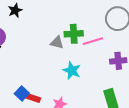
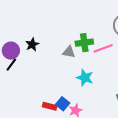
black star: (15, 10) -> (32, 44), moved
blue square: (22, 93) -> (63, 104), moved

